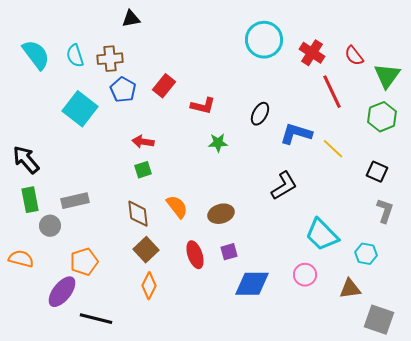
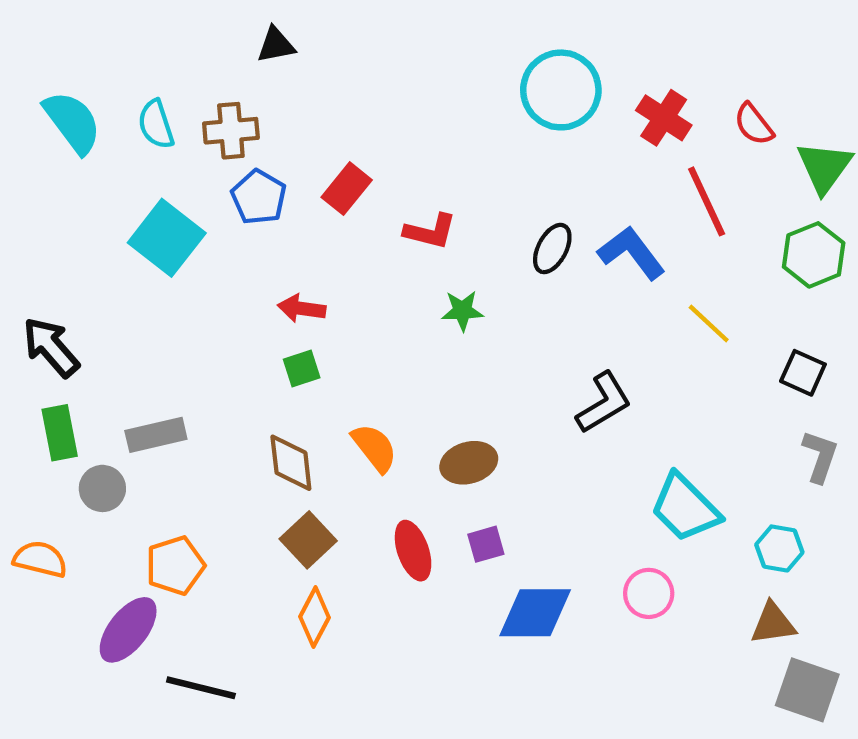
blue L-shape: (296, 134) -> (632, 253), moved, turned 36
brown triangle: (350, 289) -> (773, 623), moved

